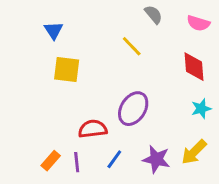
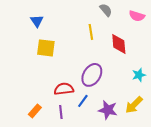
yellow line: (132, 46) -> (91, 32), turned 35
red diamond: (194, 67) -> (119, 44), moved
blue line: (114, 159) -> (83, 101), moved
purple line: (77, 162) -> (61, 112), moved

